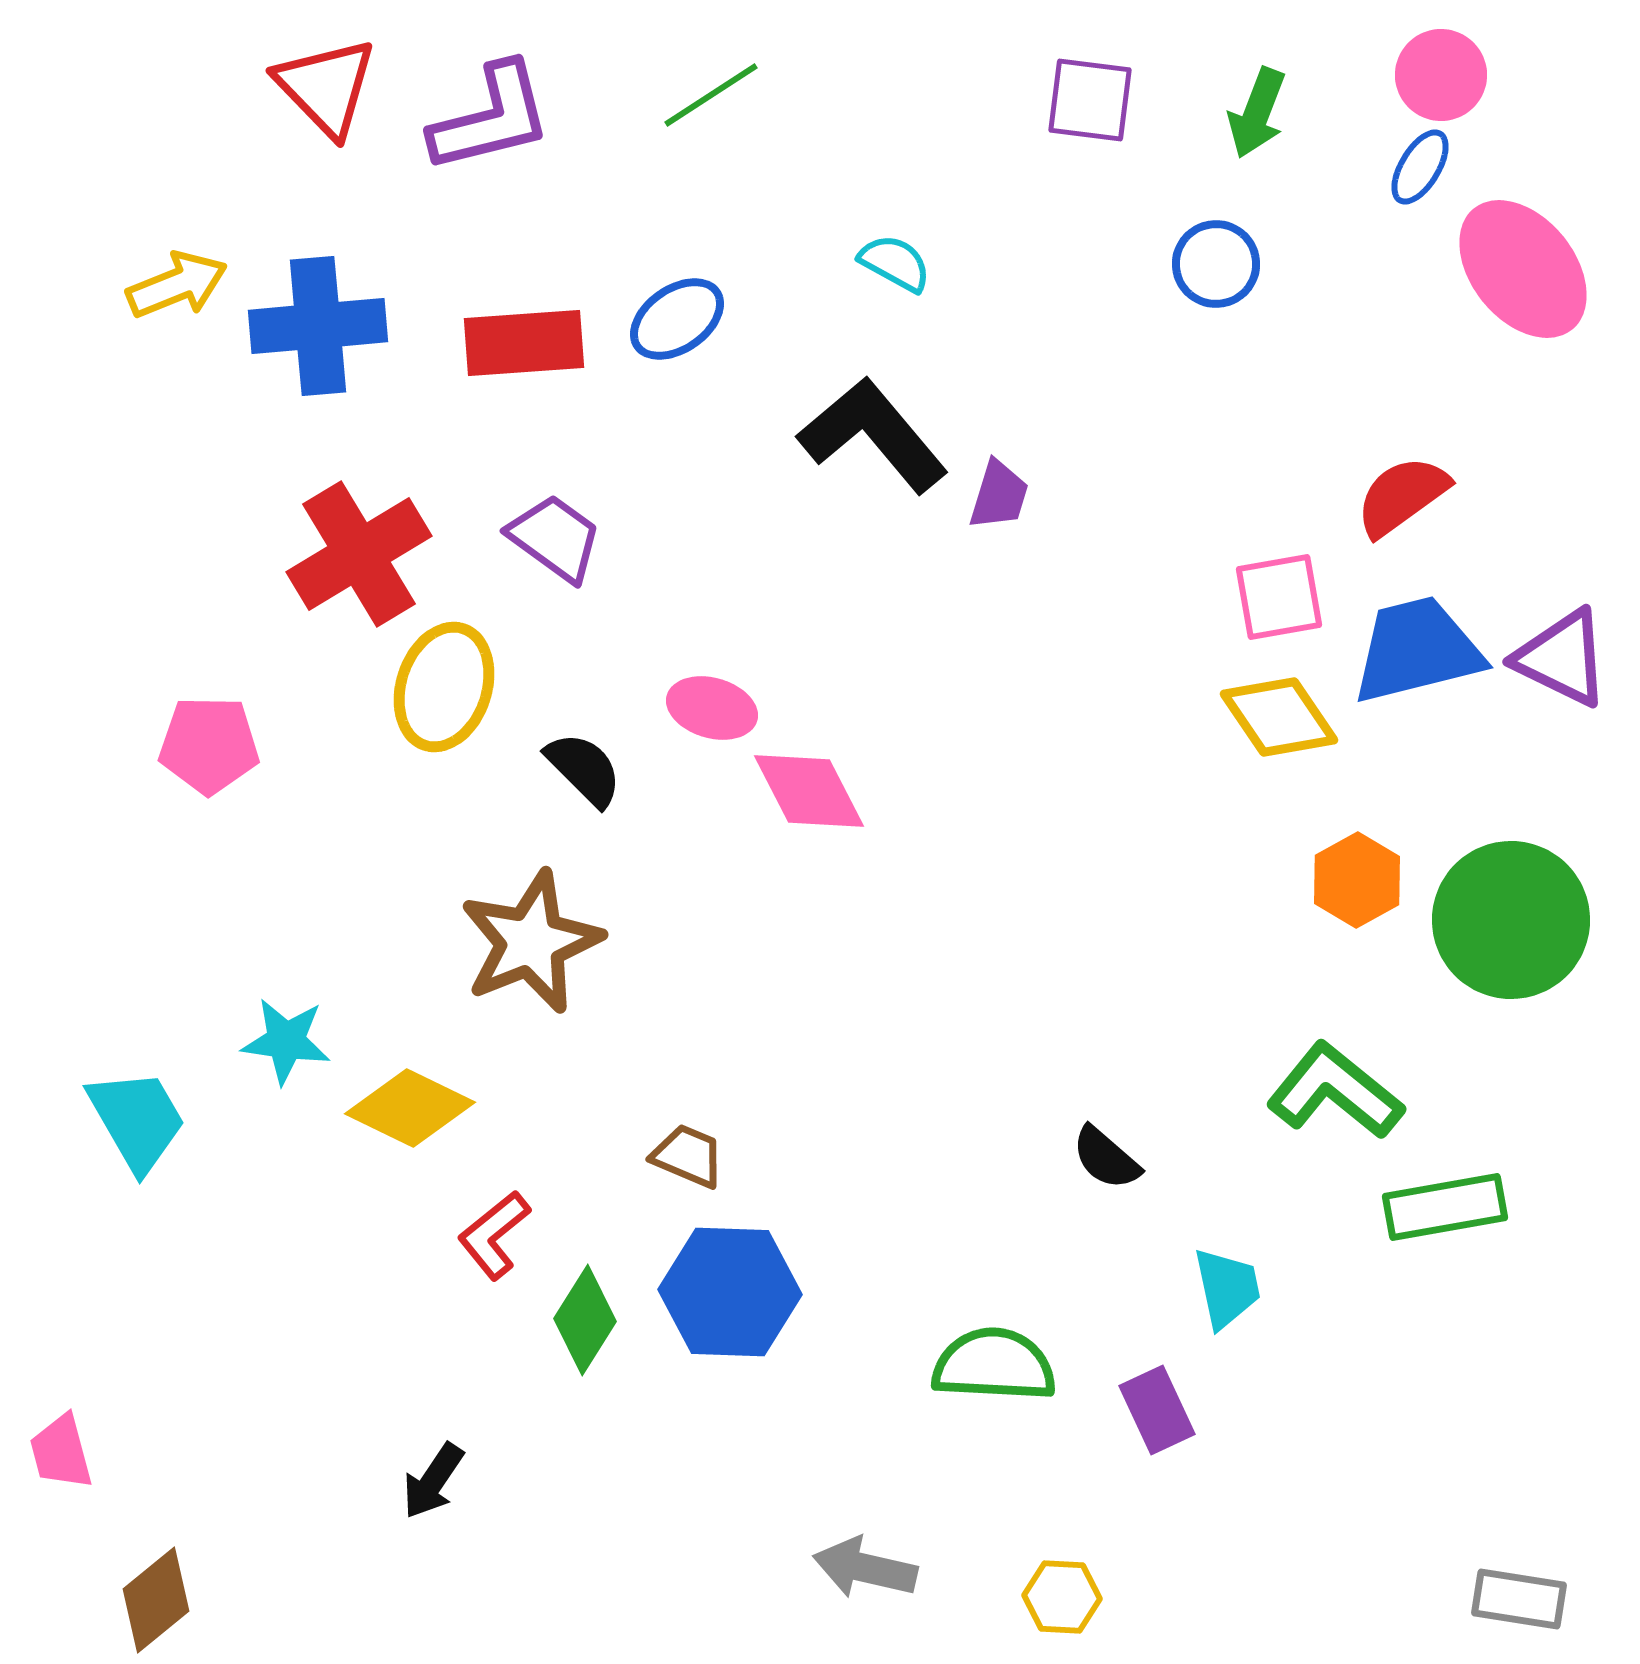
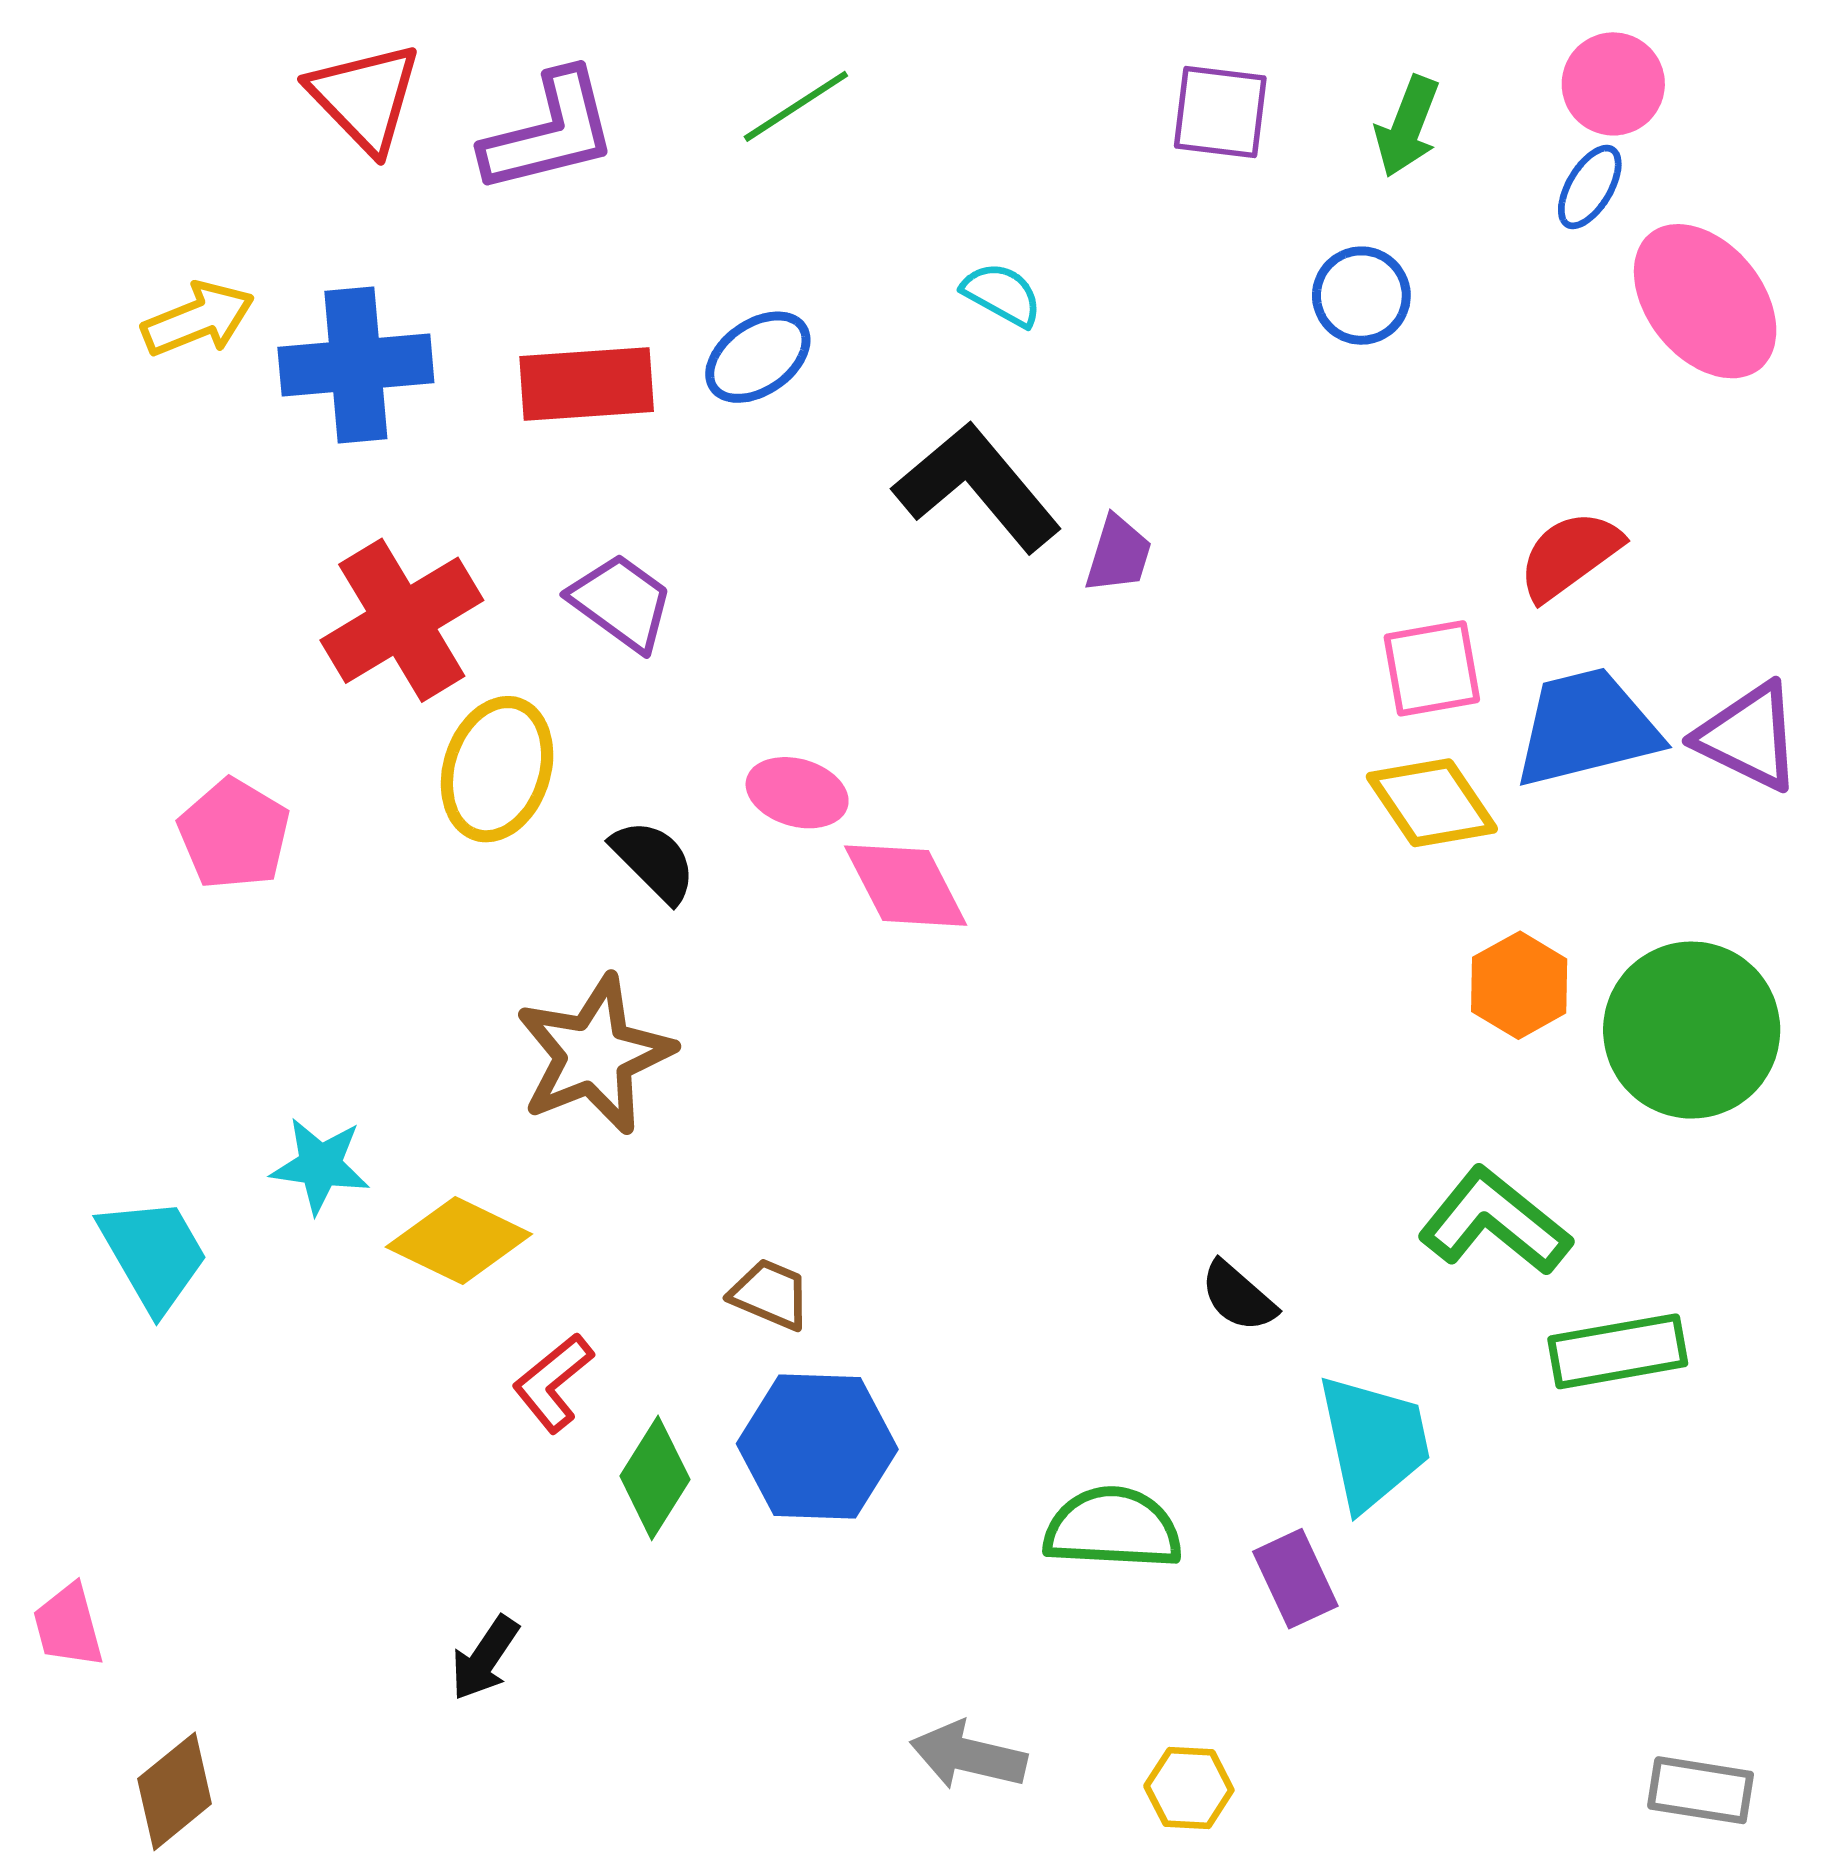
pink pentagon: (209, 745) -> (234, 834), turned 30
cyan trapezoid: (1227, 1288) -> (1374, 1442), size x1.5

